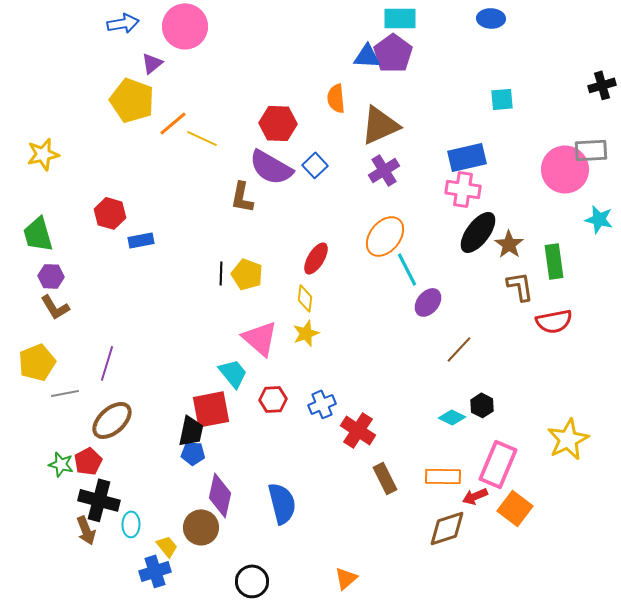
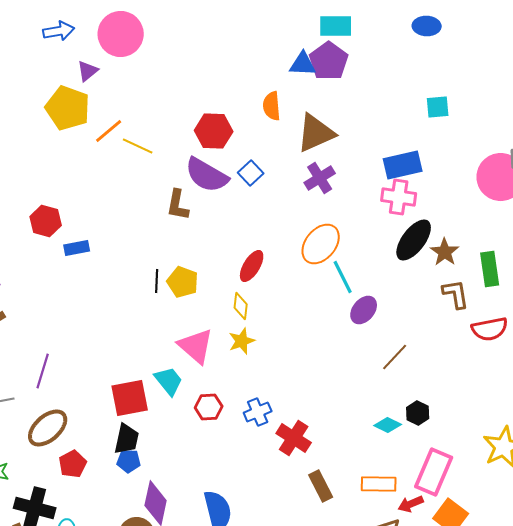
red square: (211, 409) -> (130, 398), moved
red pentagon: (88, 461) -> (73, 464), moved

